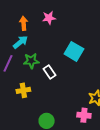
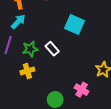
green star: (31, 61) -> (30, 49), moved
pink cross: (84, 115) -> (82, 90), moved, turned 32

